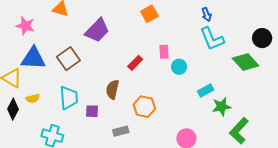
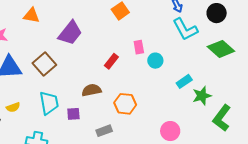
black circle: (262, 38) -> (217, 13), moved
brown semicircle: (112, 89) -> (92, 90), turned 72

